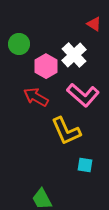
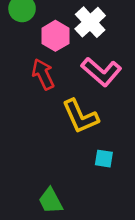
red arrow: (36, 97) -> (43, 74), turned 35

